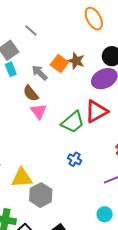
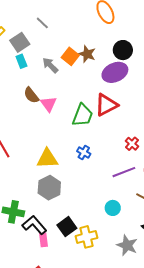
brown semicircle: (31, 93) -> (31, 95), moved
green trapezoid: (73, 122) -> (83, 115), turned -30
yellow triangle: (22, 178) -> (47, 159), moved

